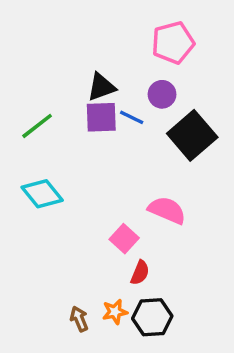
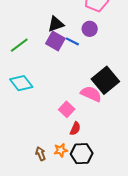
purple square: (101, 117) -> (55, 41), turned 30
black square: (192, 135) -> (105, 80), moved

